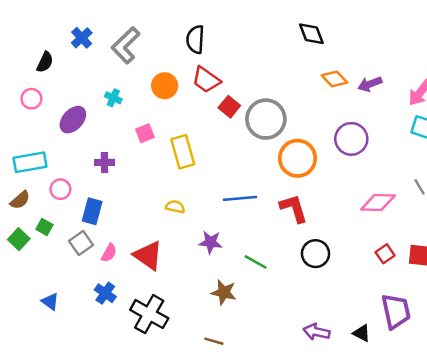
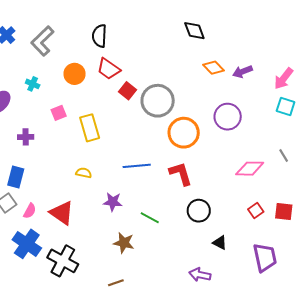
blue cross: (105, 293) -> (27, 244), size x1.6
black triangle: (362, 333) -> (220, 243), moved
brown line: (214, 341) -> (116, 283), turned -35

